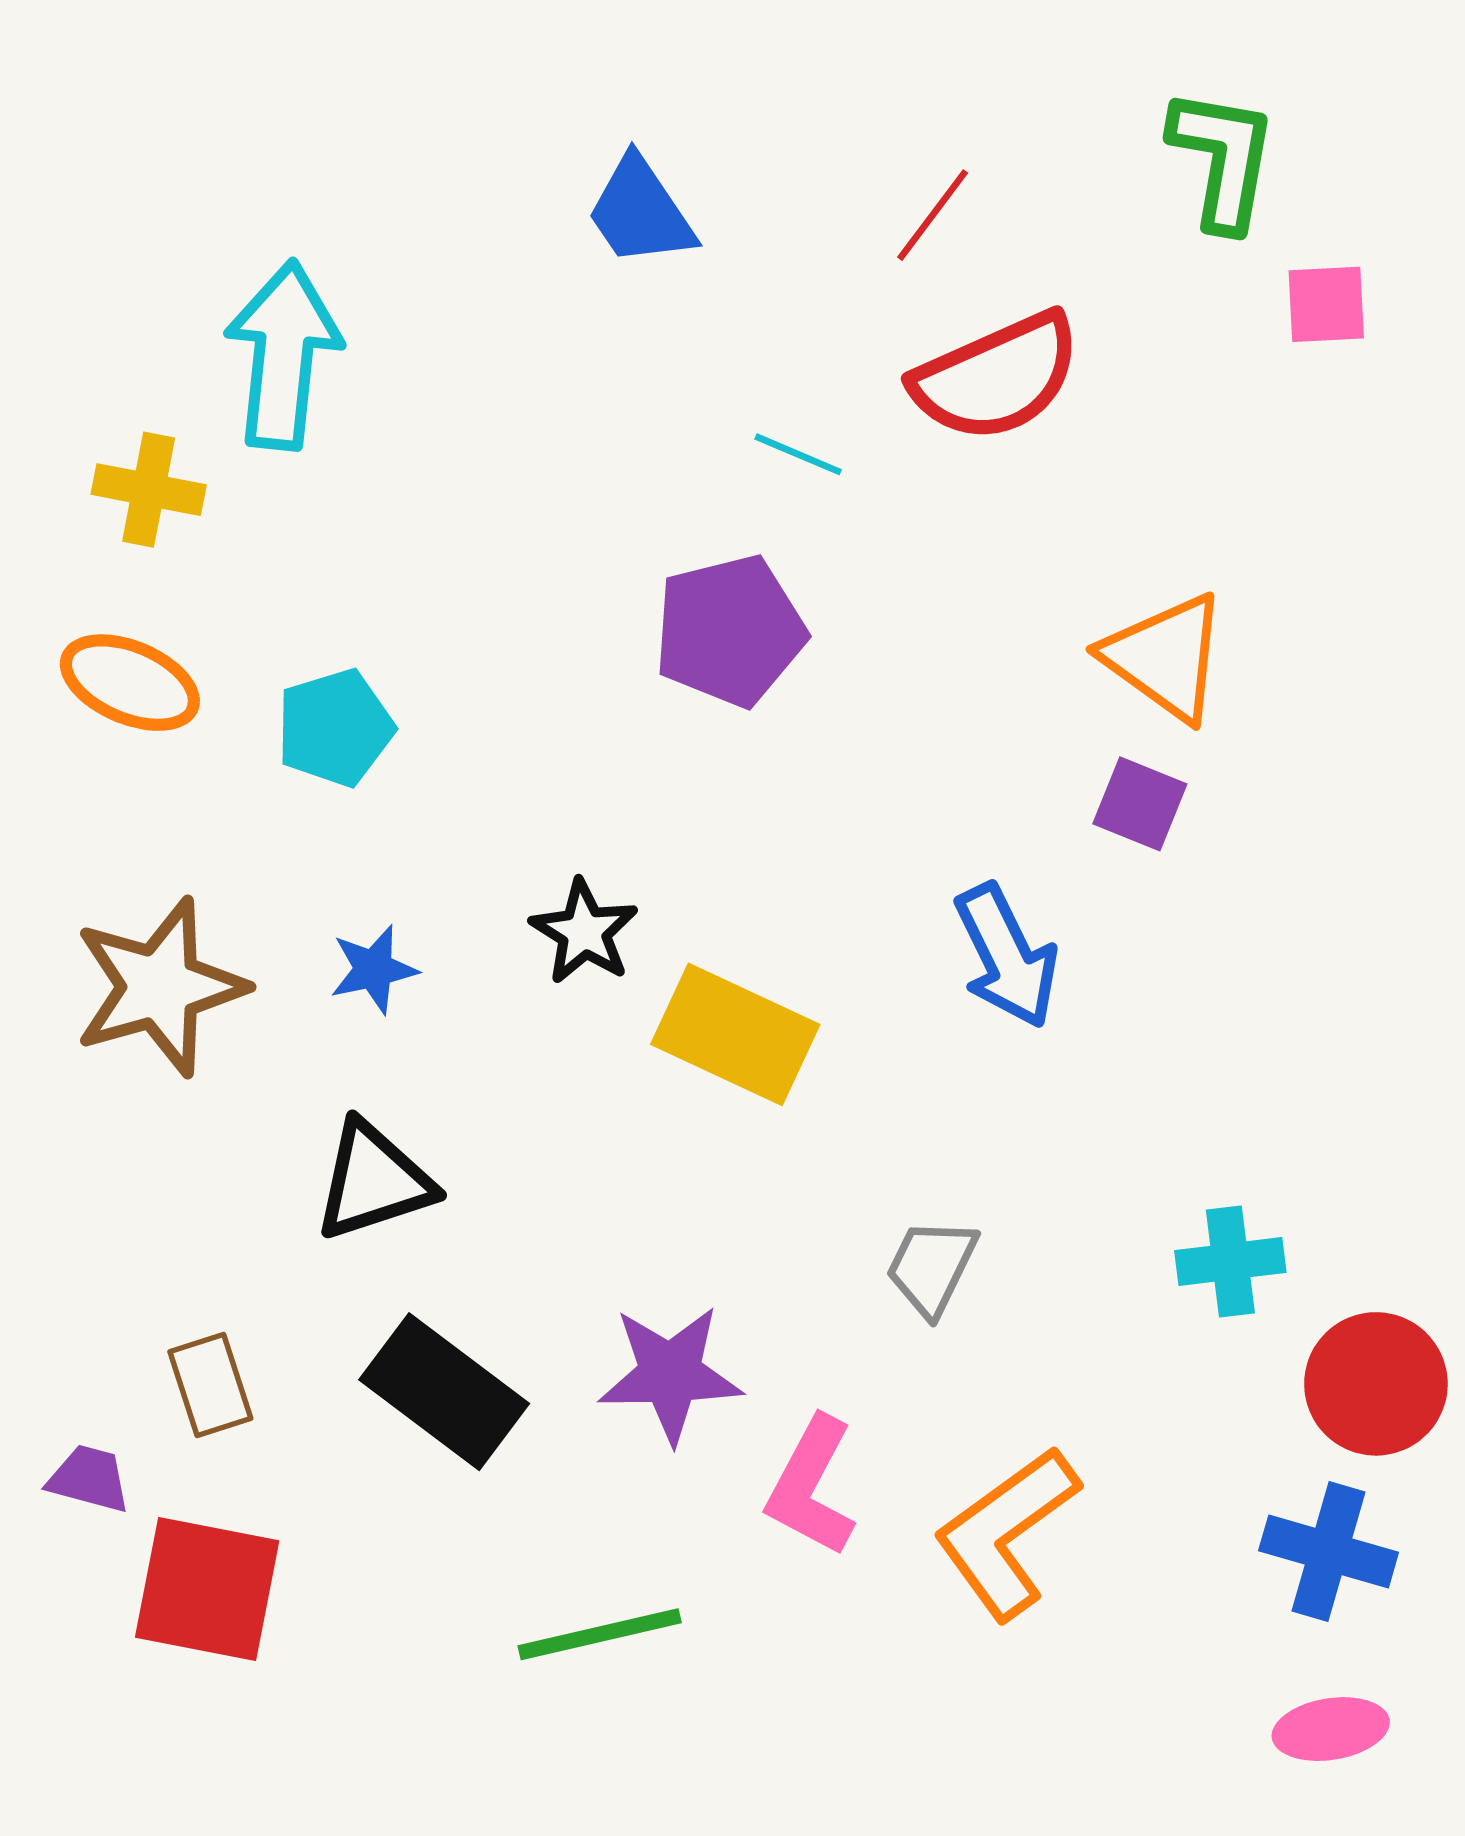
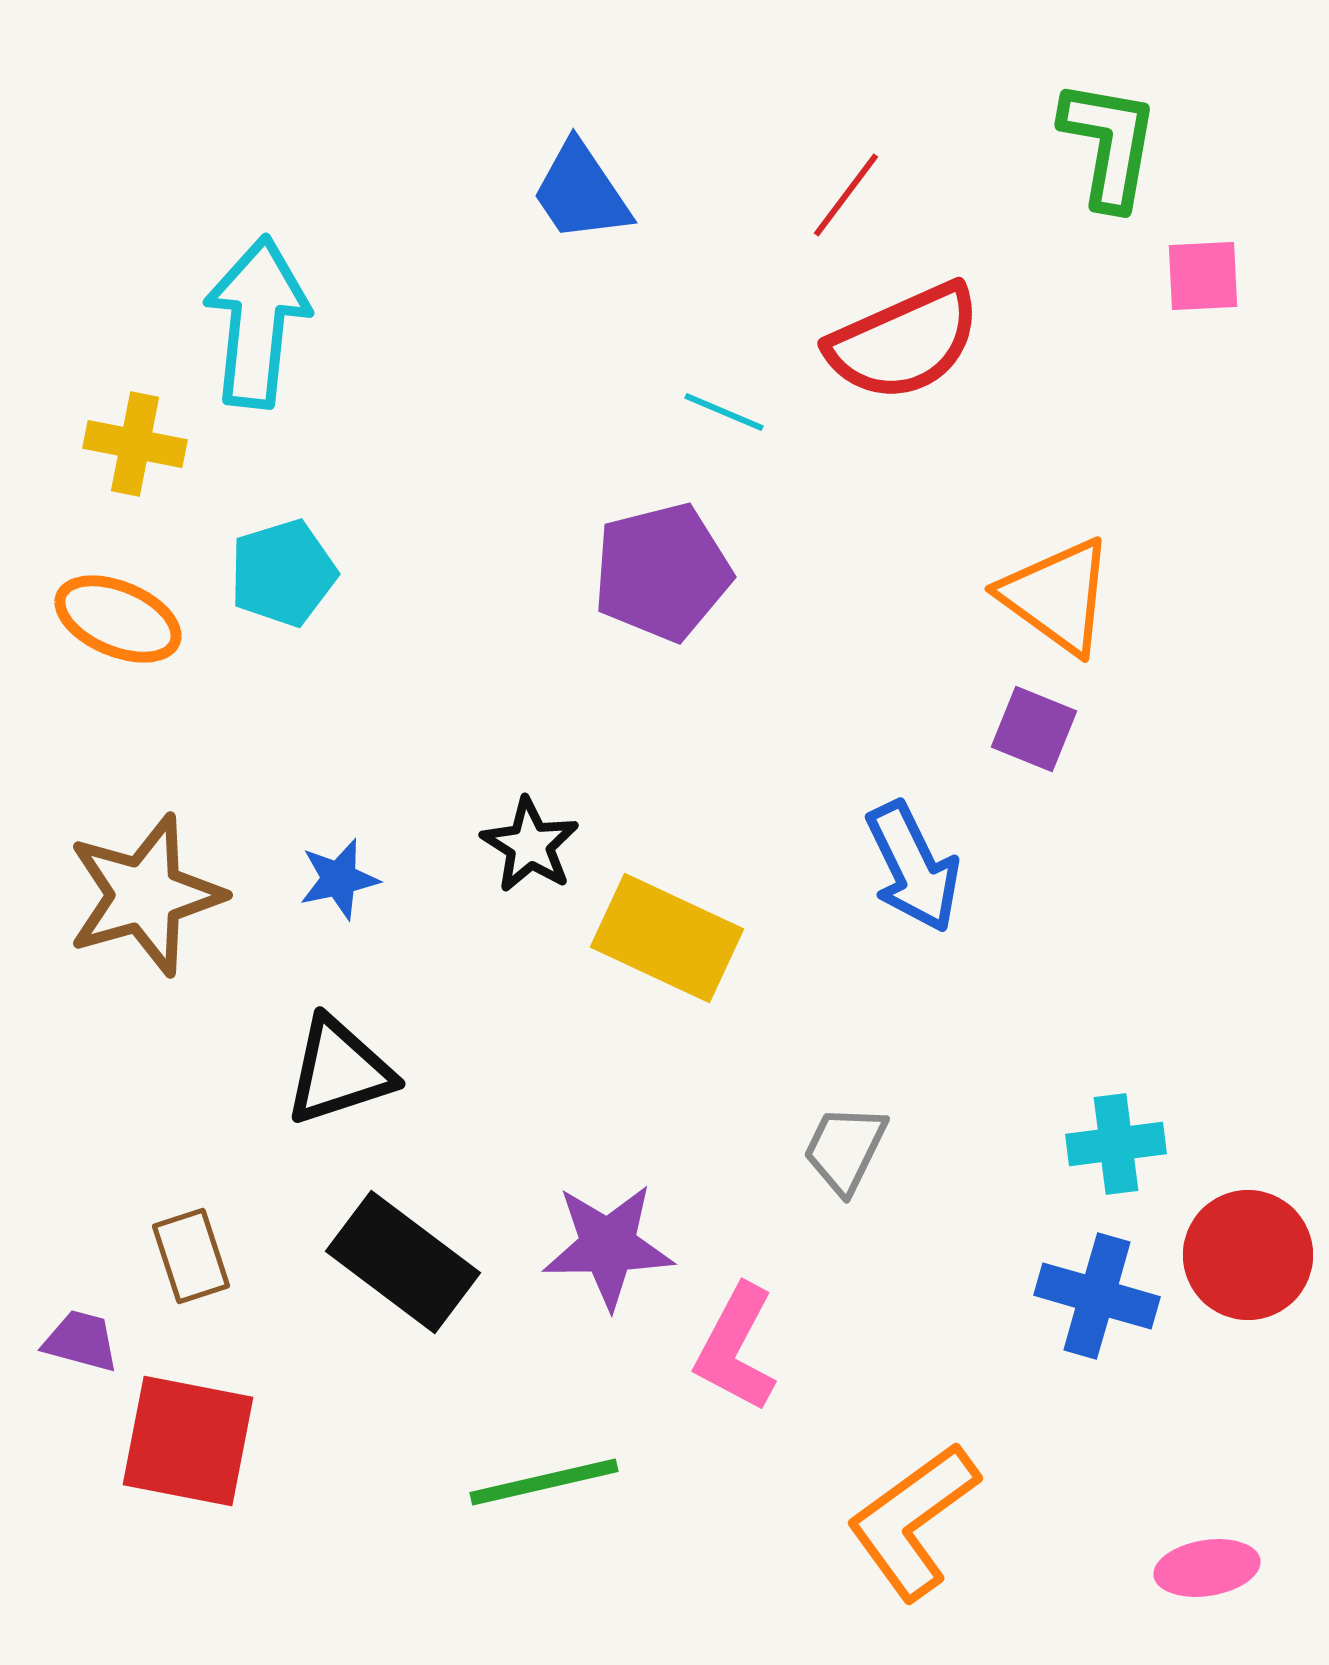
cyan pentagon: (335, 728) -> (283, 573), moved
orange L-shape: (1007, 1533) -> (913, 1521), moved
blue cross: (1329, 1552) -> (1097, 1296), moved

